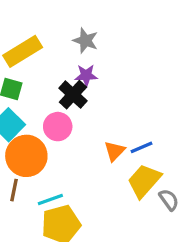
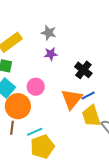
black cross: (73, 95) -> (83, 70), moved
orange triangle: (115, 151) -> (72, 99), size x1.6
yellow trapezoid: (144, 181) -> (91, 116), turned -55

